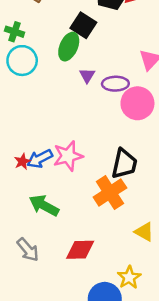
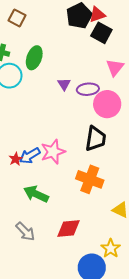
black square: (83, 25) -> (101, 33), moved
green ellipse: (69, 47) -> (34, 58), moved
black trapezoid: (124, 164) -> (96, 139), moved
orange cross: (110, 192) -> (90, 179), turned -32

